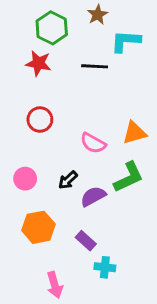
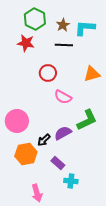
brown star: (98, 15) -> (63, 25), moved
red circle: (40, 119) -> (48, 73), moved
orange triangle: (134, 133) -> (92, 74), moved
pink circle: (25, 179) -> (17, 121), size x1.5
black arrow: (68, 180) -> (44, 140), moved

